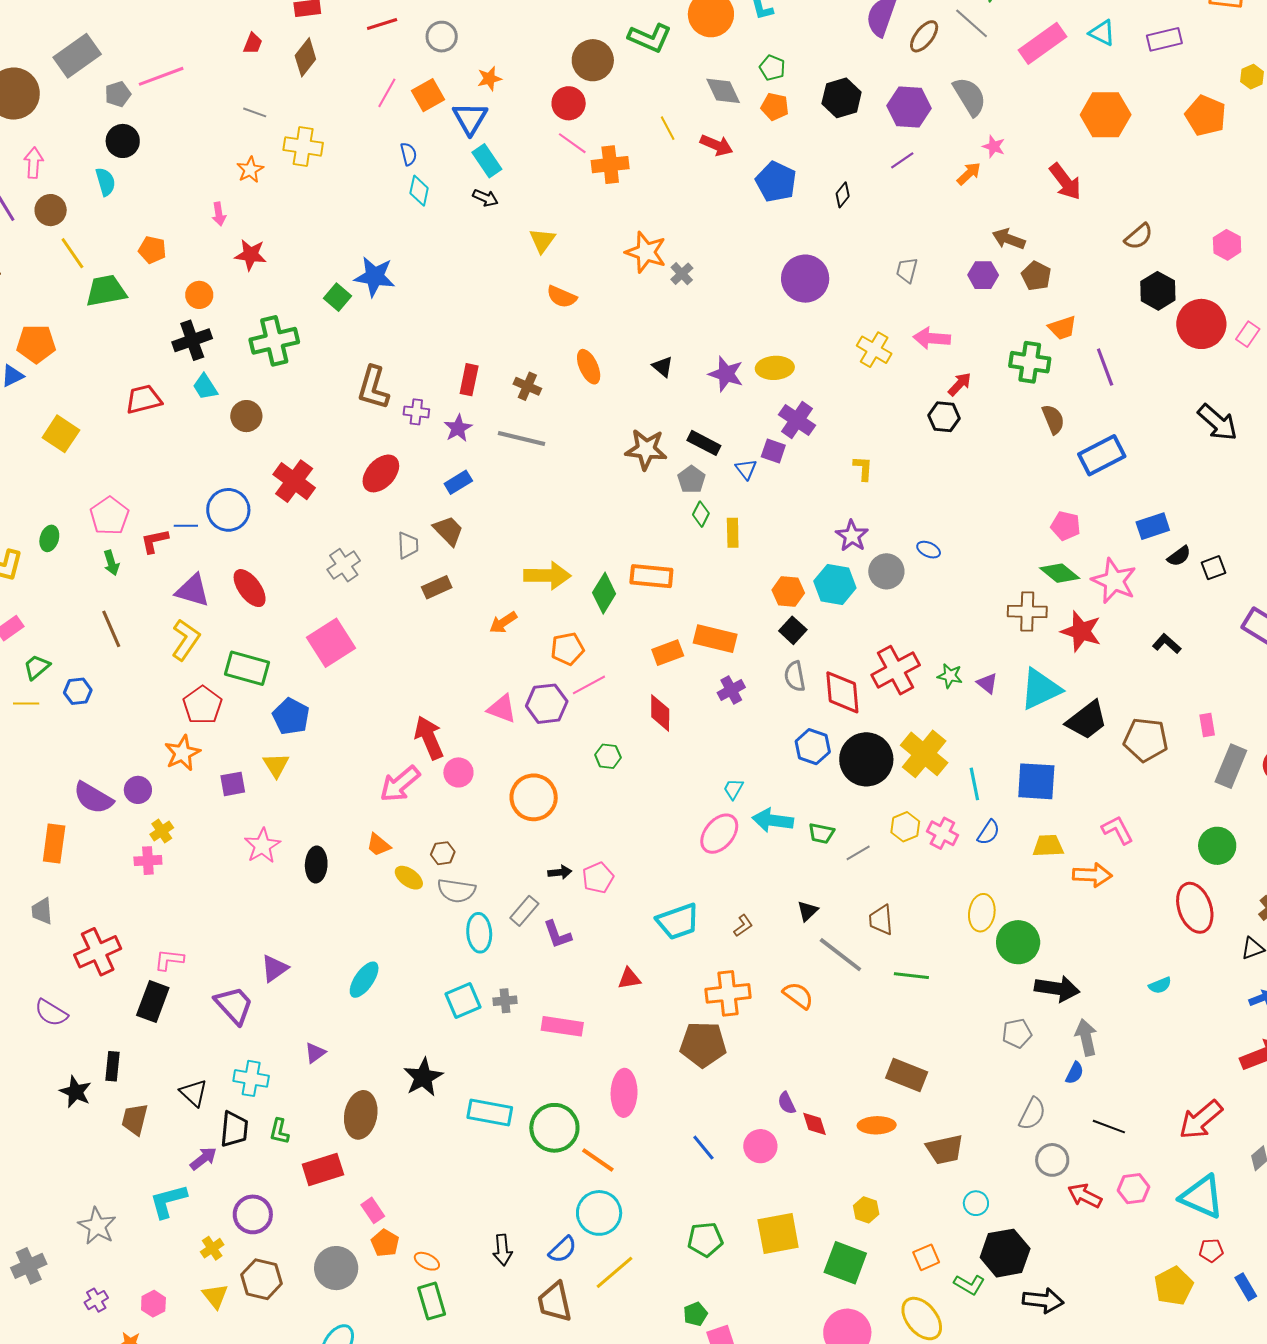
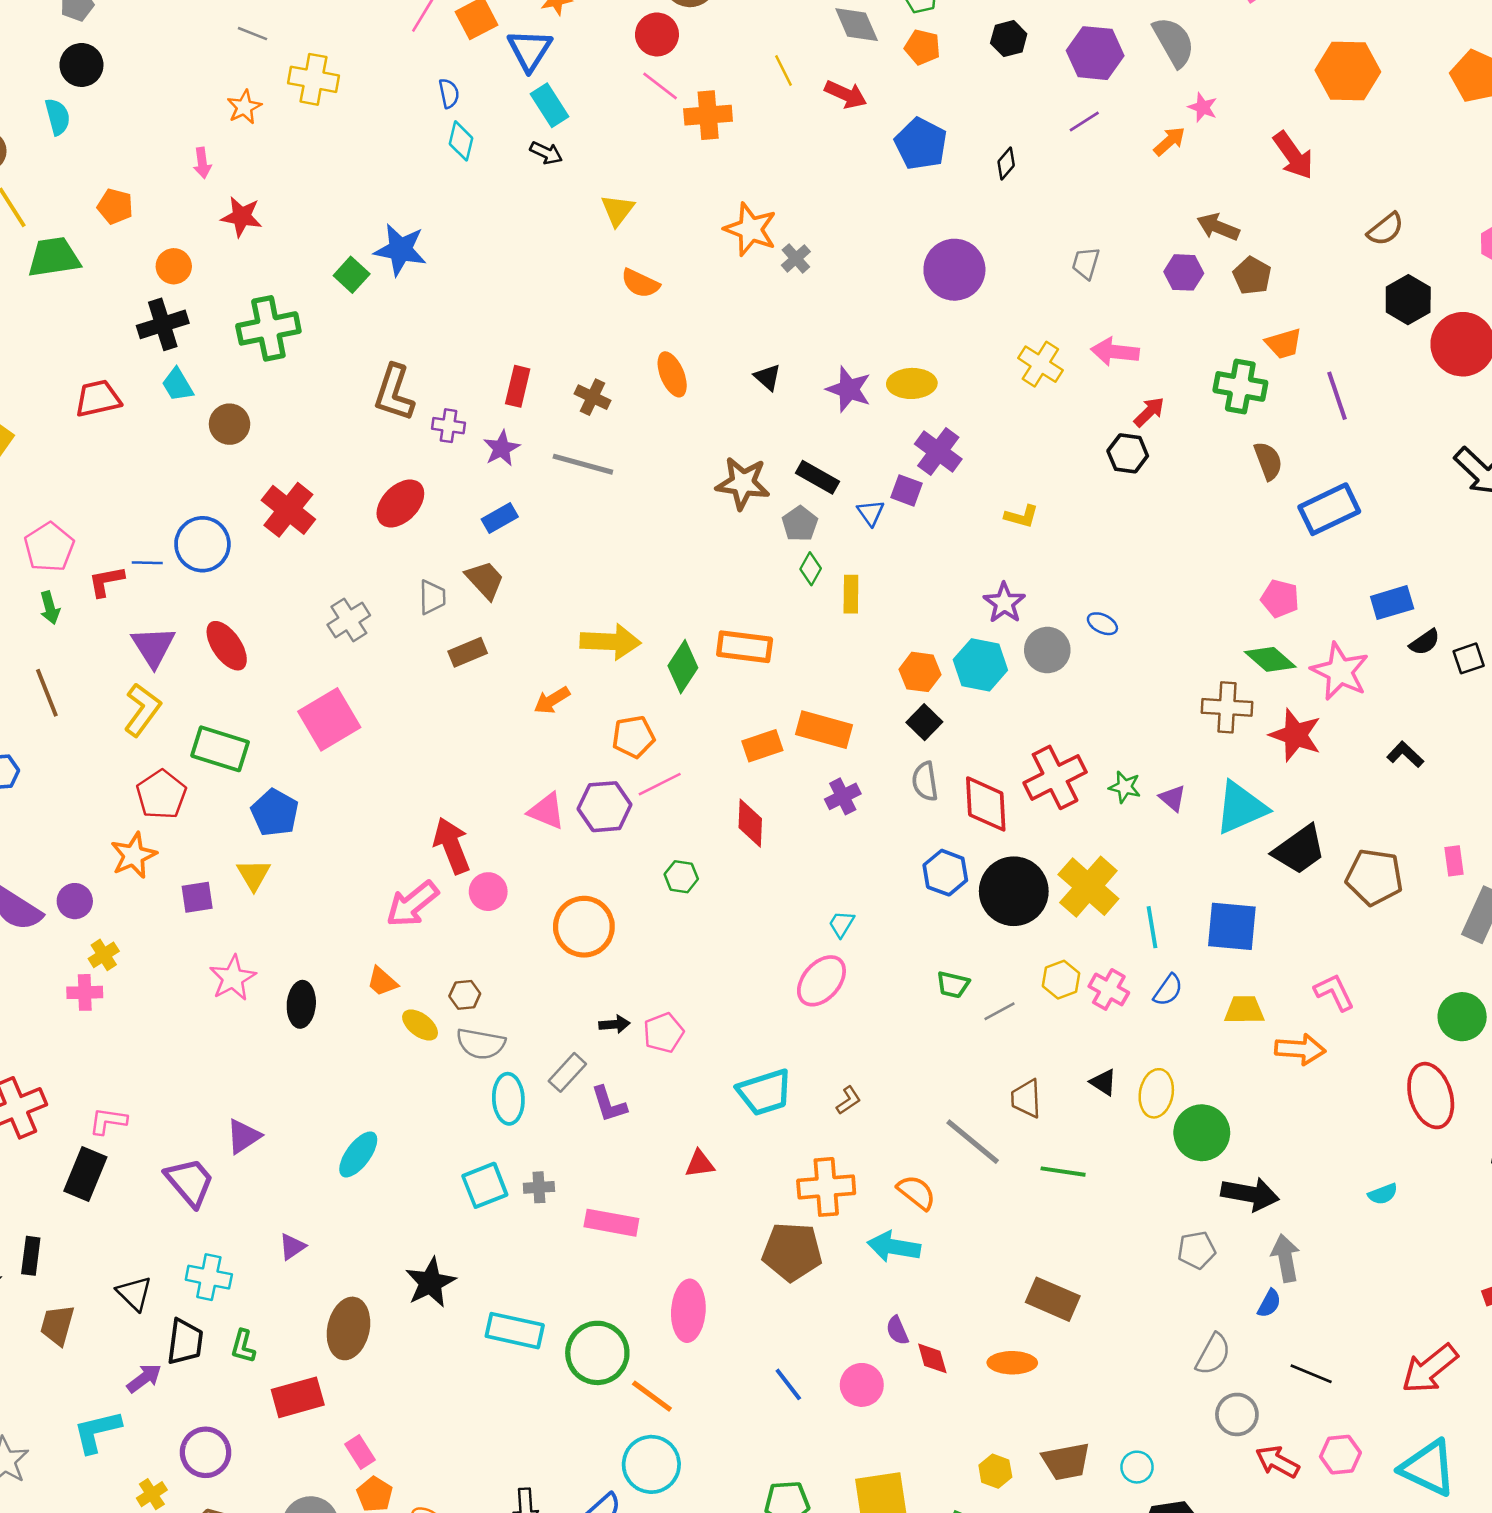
black hexagon: (842, 98) -> (1009, 39), size x0.7
yellow L-shape: (863, 468) -> (1021, 516), turned 100
purple triangle: (193, 590) -> (153, 646), turned 39
cyan arrow: (773, 820) -> (894, 1247), moved
black triangle: (808, 911) -> (1103, 1082), moved, turned -45
brown trapezoid: (945, 1149) -> (1066, 1461), moved

